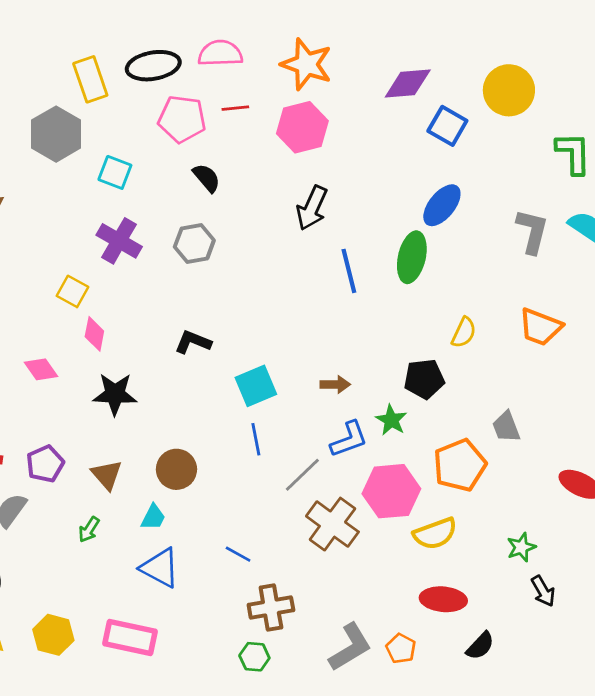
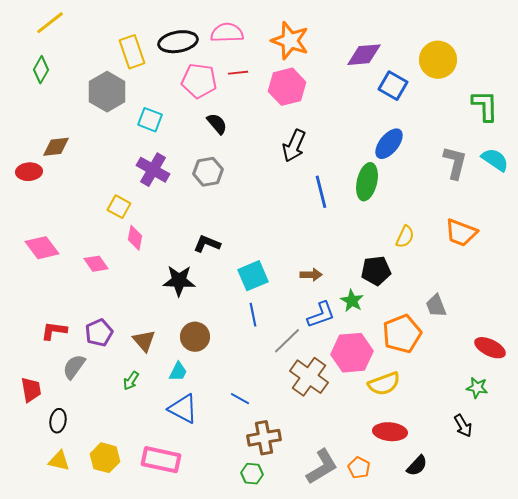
black star: (115, 394) -> (179, 281), moved
green star: (521, 547) -> (477, 388), moved, turned 30

